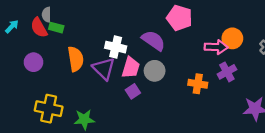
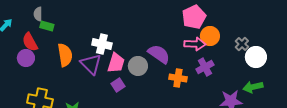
pink pentagon: (179, 18) -> (194, 17), moved, turned 30
red semicircle: (39, 28) -> (30, 42), moved
purple semicircle: (153, 41) -> (159, 54), moved

